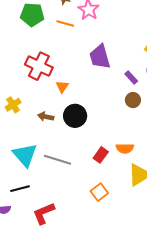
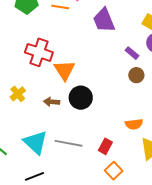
purple trapezoid: (100, 57) -> (104, 20), moved
orange triangle: (62, 87) -> (64, 70), size x1.6
red rectangle: (101, 155) -> (105, 146), moved

